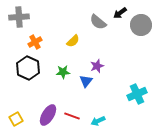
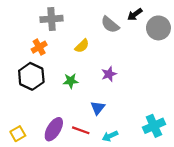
gray cross: (19, 17) -> (52, 19), moved
blue triangle: (86, 81) -> (98, 108), moved
cyan cross: (137, 94) -> (154, 126), moved

